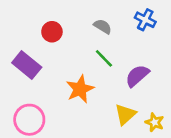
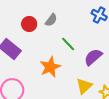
gray semicircle: (103, 26) -> (51, 20), moved, turned 96

